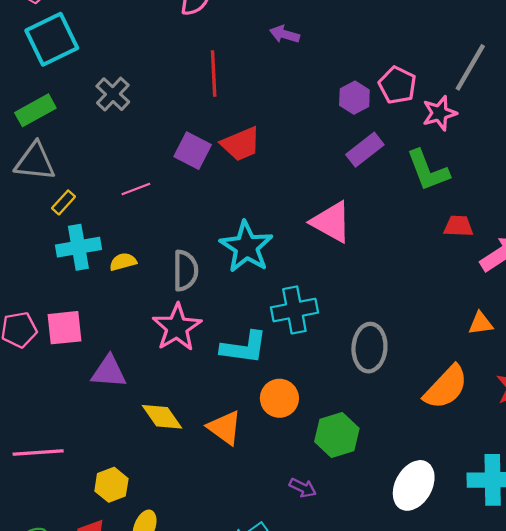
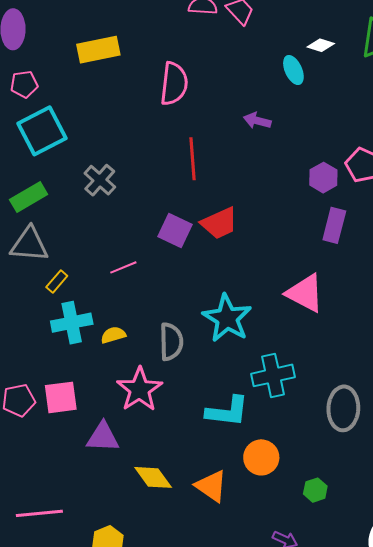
purple rectangle: (365, 150) -> (334, 225), turned -36
pink star: (177, 327) -> (140, 389), moved
green hexagon: (337, 435) -> (315, 490), size x0.6

